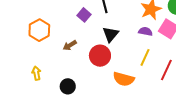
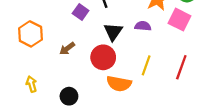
purple semicircle: (145, 31) -> (143, 26), moved
yellow line: (145, 57) -> (146, 65), moved
orange semicircle: (124, 79) -> (119, 84), moved

